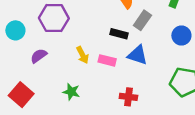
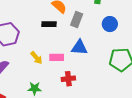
black rectangle: (119, 34) -> (49, 24), moved
red cross: (128, 97) -> (68, 79), moved

